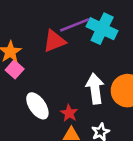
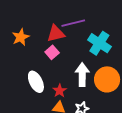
cyan cross: (102, 29) -> (99, 43), moved
pink square: (15, 69) -> (52, 52), moved

